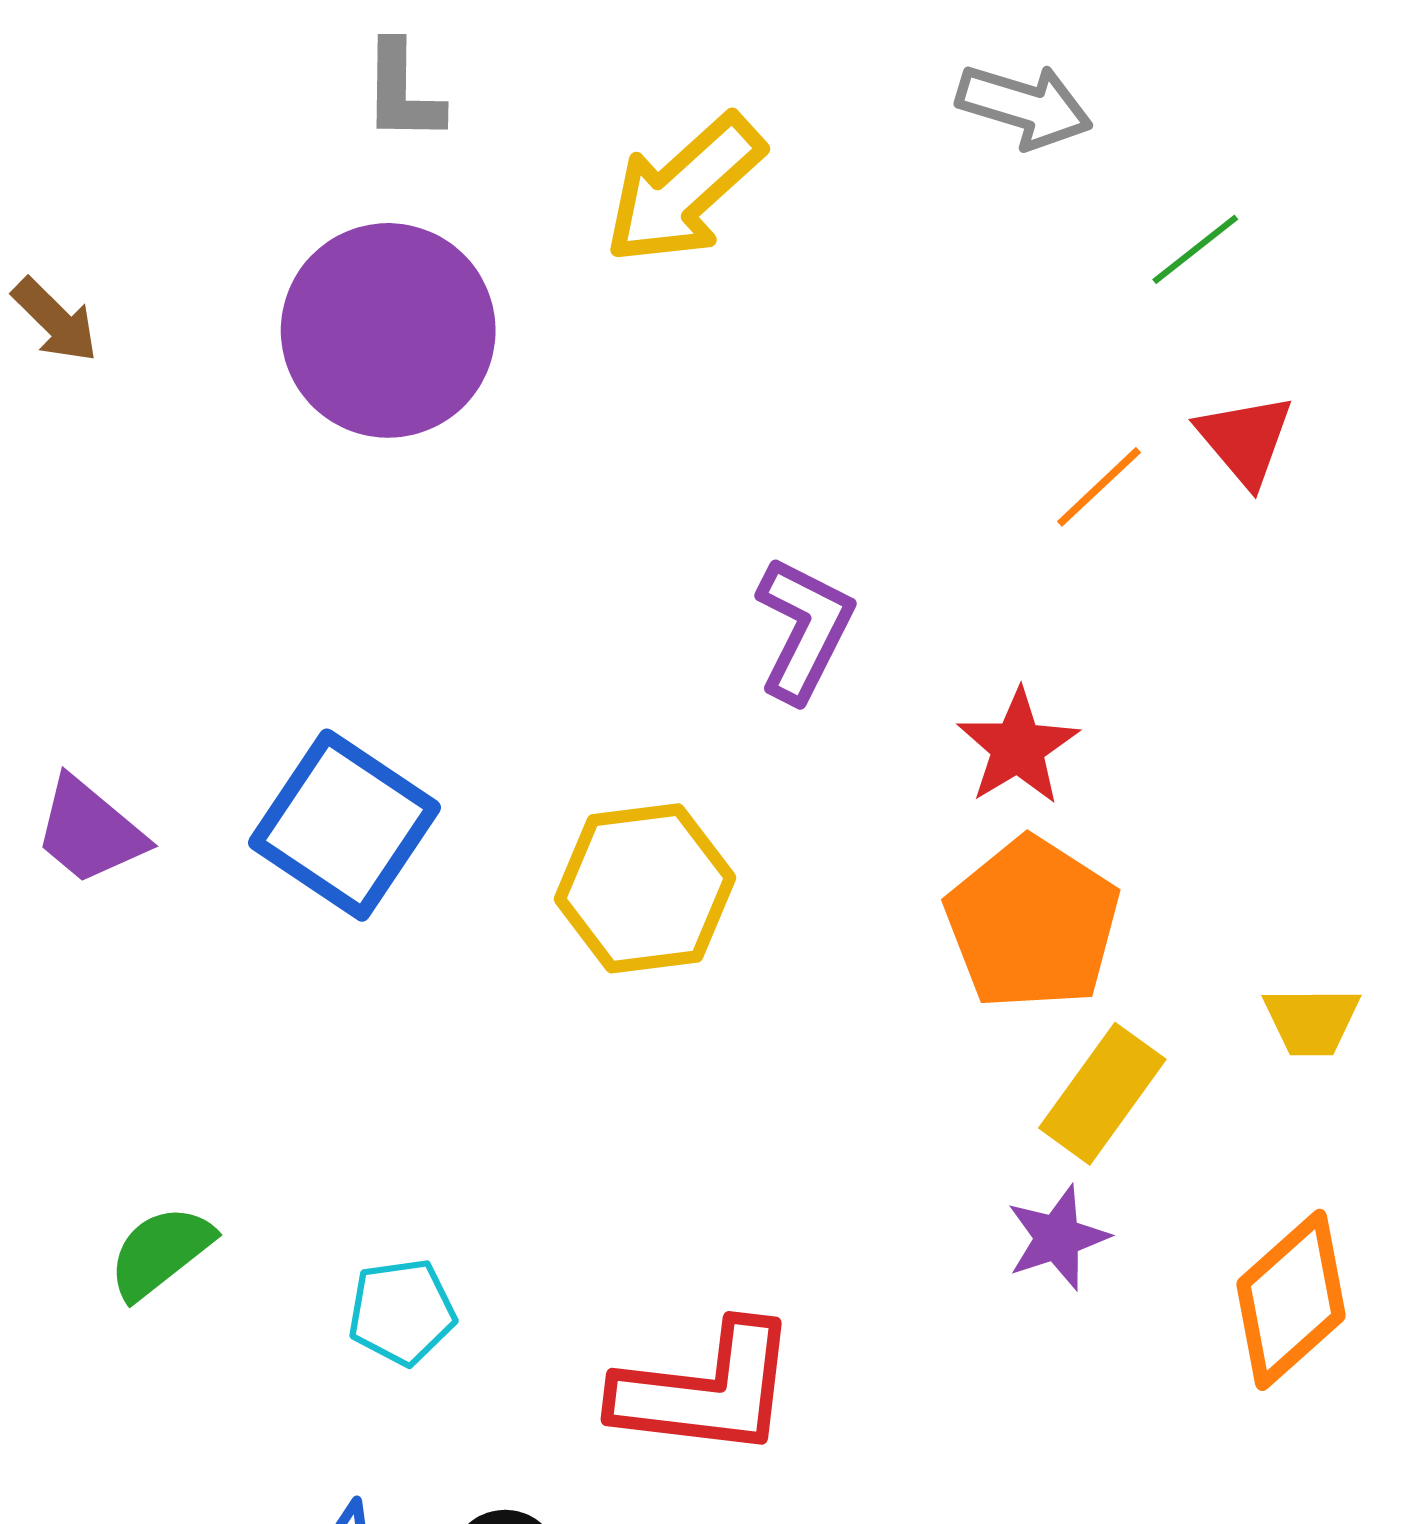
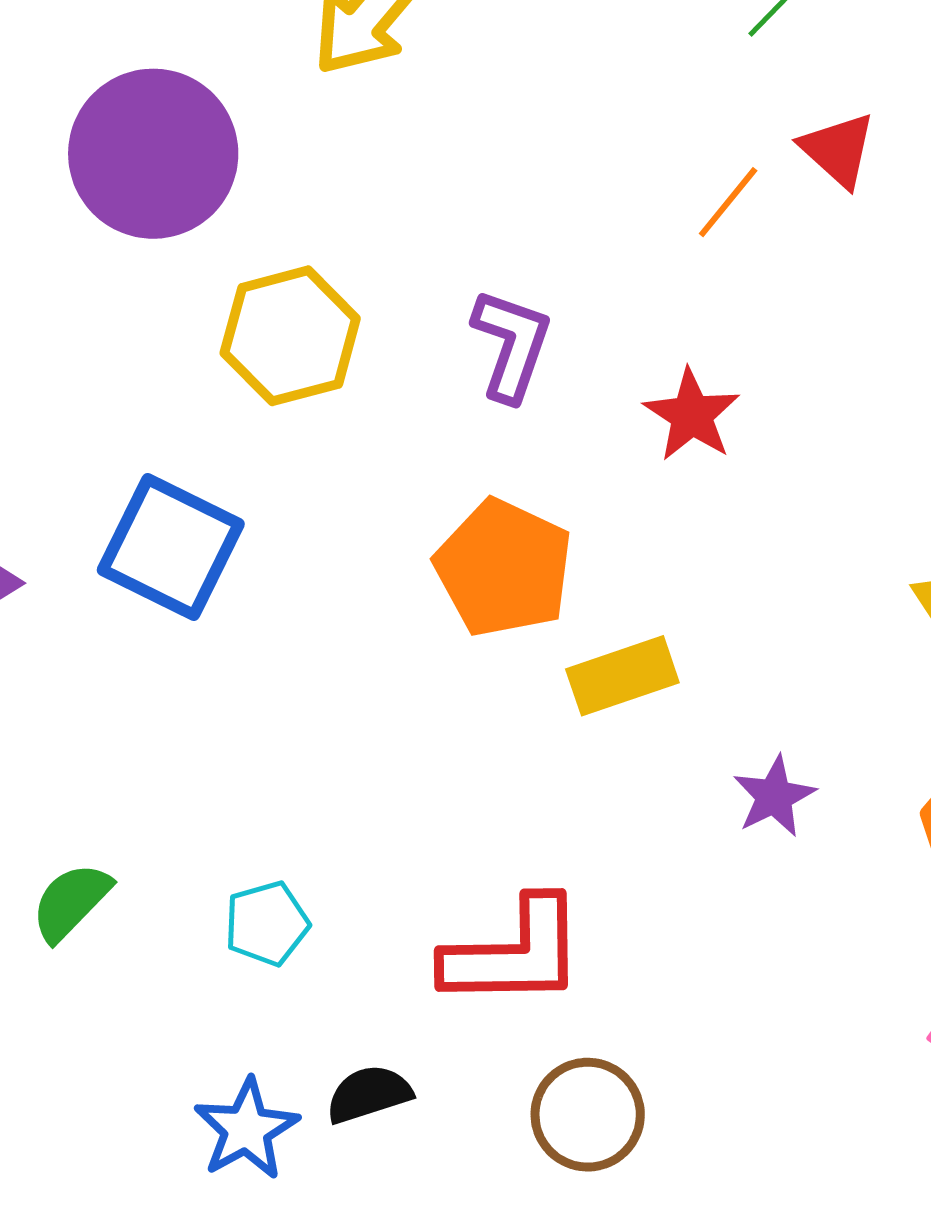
yellow hexagon: (645, 888) -> (290, 336), moved
orange pentagon: (1032, 924) -> (504, 568), moved
yellow rectangle: (1102, 1094) -> (622, 676), moved, turned 43

